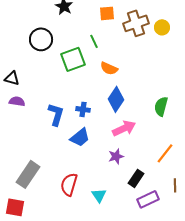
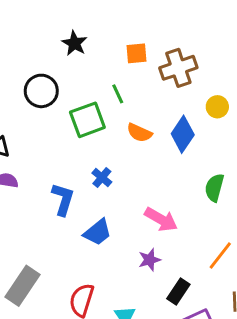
yellow circle: (162, 27) -> (217, 107), moved
blue diamond: (116, 99) -> (183, 134), moved
blue cross: (83, 109) -> (102, 177), moved, turned 32
pink arrow: (124, 128) -> (161, 219), turned 55

